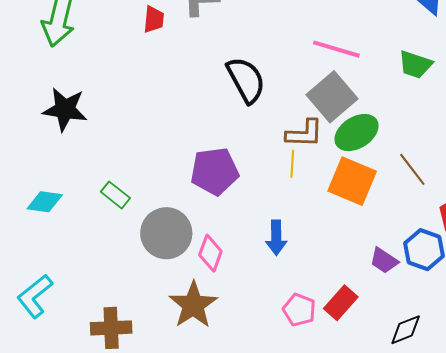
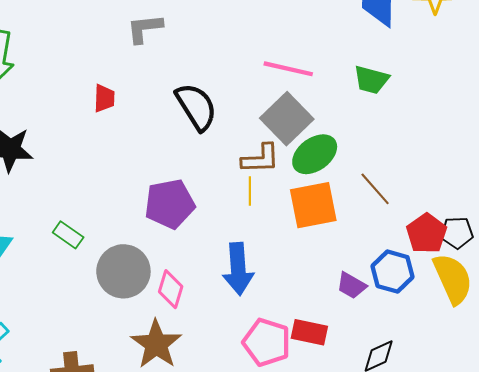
red trapezoid: (154, 19) -> (104, 98), moved
orange square: (352, 181) -> (313, 205), turned -30
blue arrow: (276, 238) -> (238, 269), size x1.4
red rectangle: (341, 303) -> (309, 332), turned 64
pink pentagon: (299, 310) -> (267, 342), size x1.4

